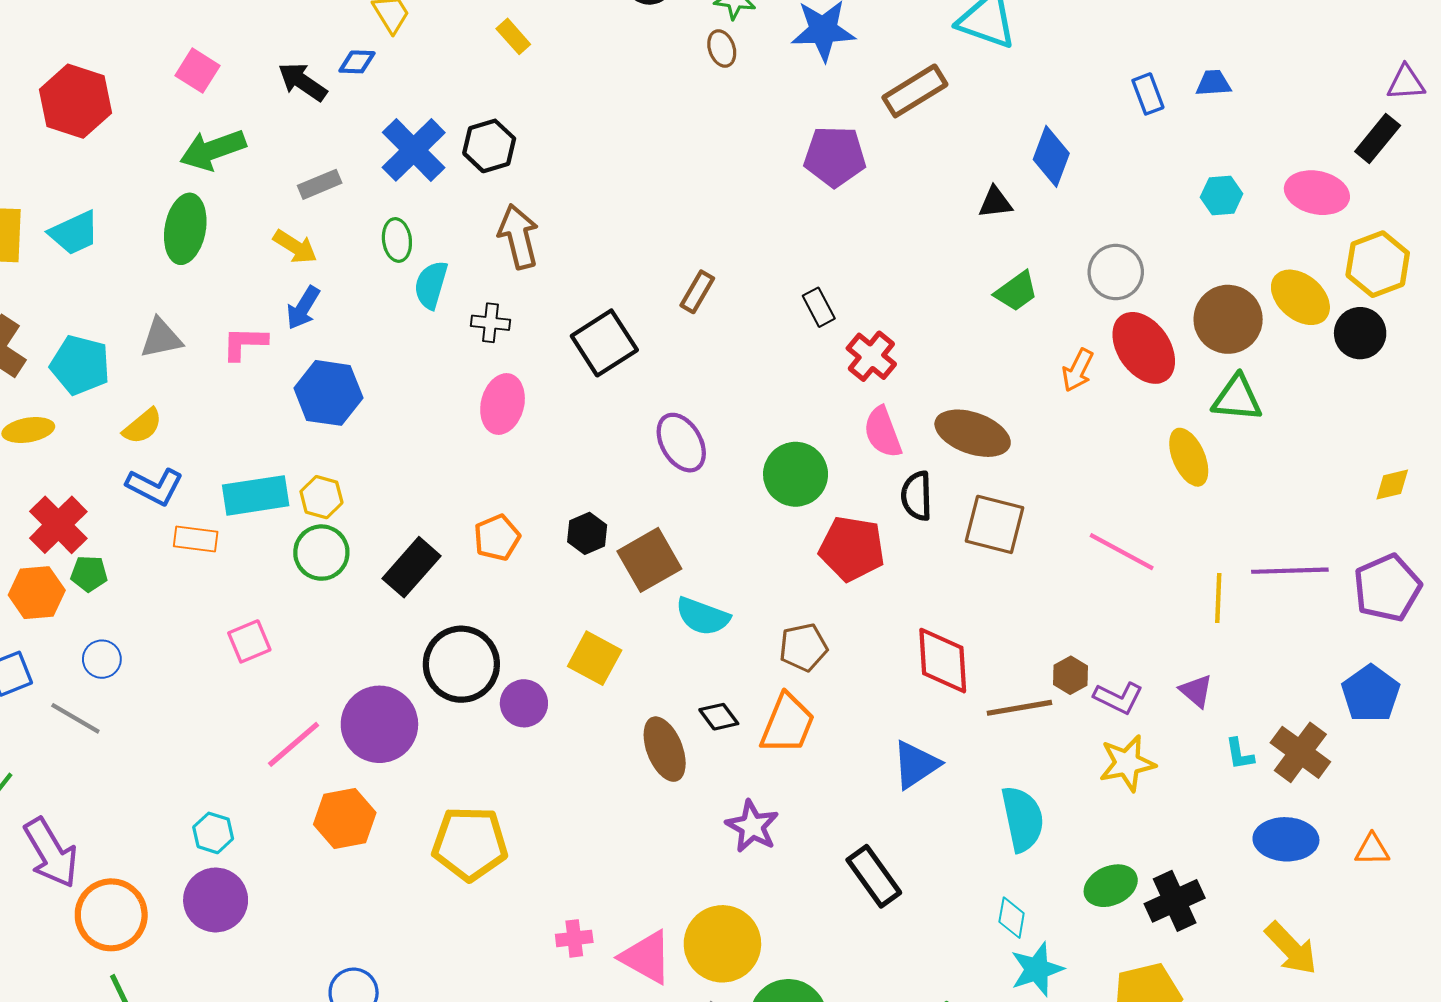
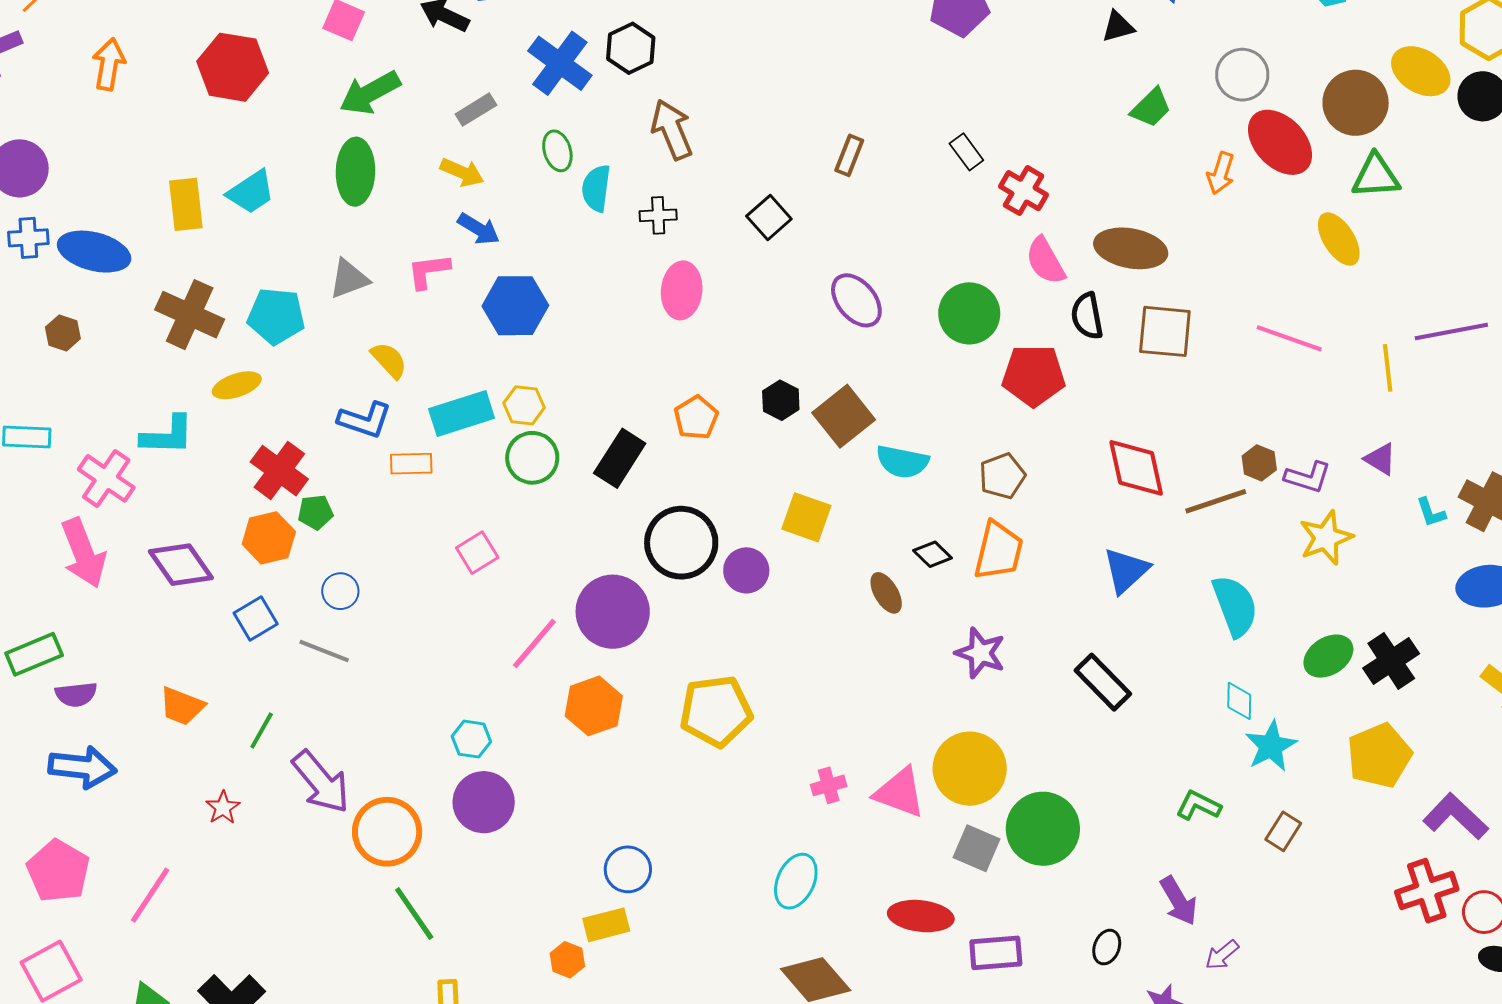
blue arrow: (303, 308) -> (479, 229), turned -81
black square: (604, 343) -> (769, 218), size x0.7
yellow semicircle: (142, 426) -> (389, 360), moved, turned -84
brown ellipse: (665, 749) -> (886, 593), size x0.7

